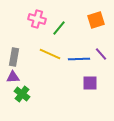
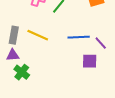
yellow line: (50, 54) -> (38, 35), moved
purple line: (101, 54) -> (101, 43), moved

